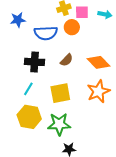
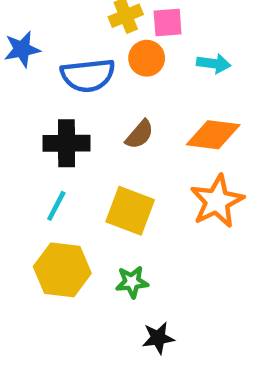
cyan arrow: (105, 14) -> (214, 64), moved
orange diamond: (99, 62) -> (213, 135), turned -35
yellow square: (60, 93) -> (130, 211), turned 35
green star: (59, 124) -> (132, 282), size x0.6

